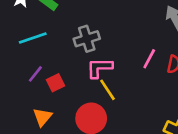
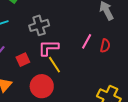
red square: (56, 83) -> (23, 60), moved

